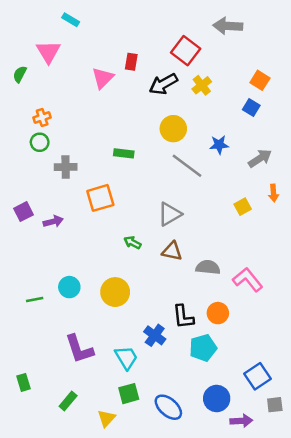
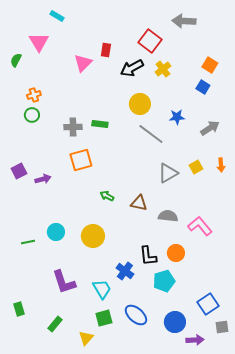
gray cross: (66, 167) -> (73, 127), moved
orange arrow: (274, 193) -> (221, 165), moved
gray triangle: (170, 214) -> (168, 173), moved
blue ellipse: (168, 407) -> (136, 315), moved

